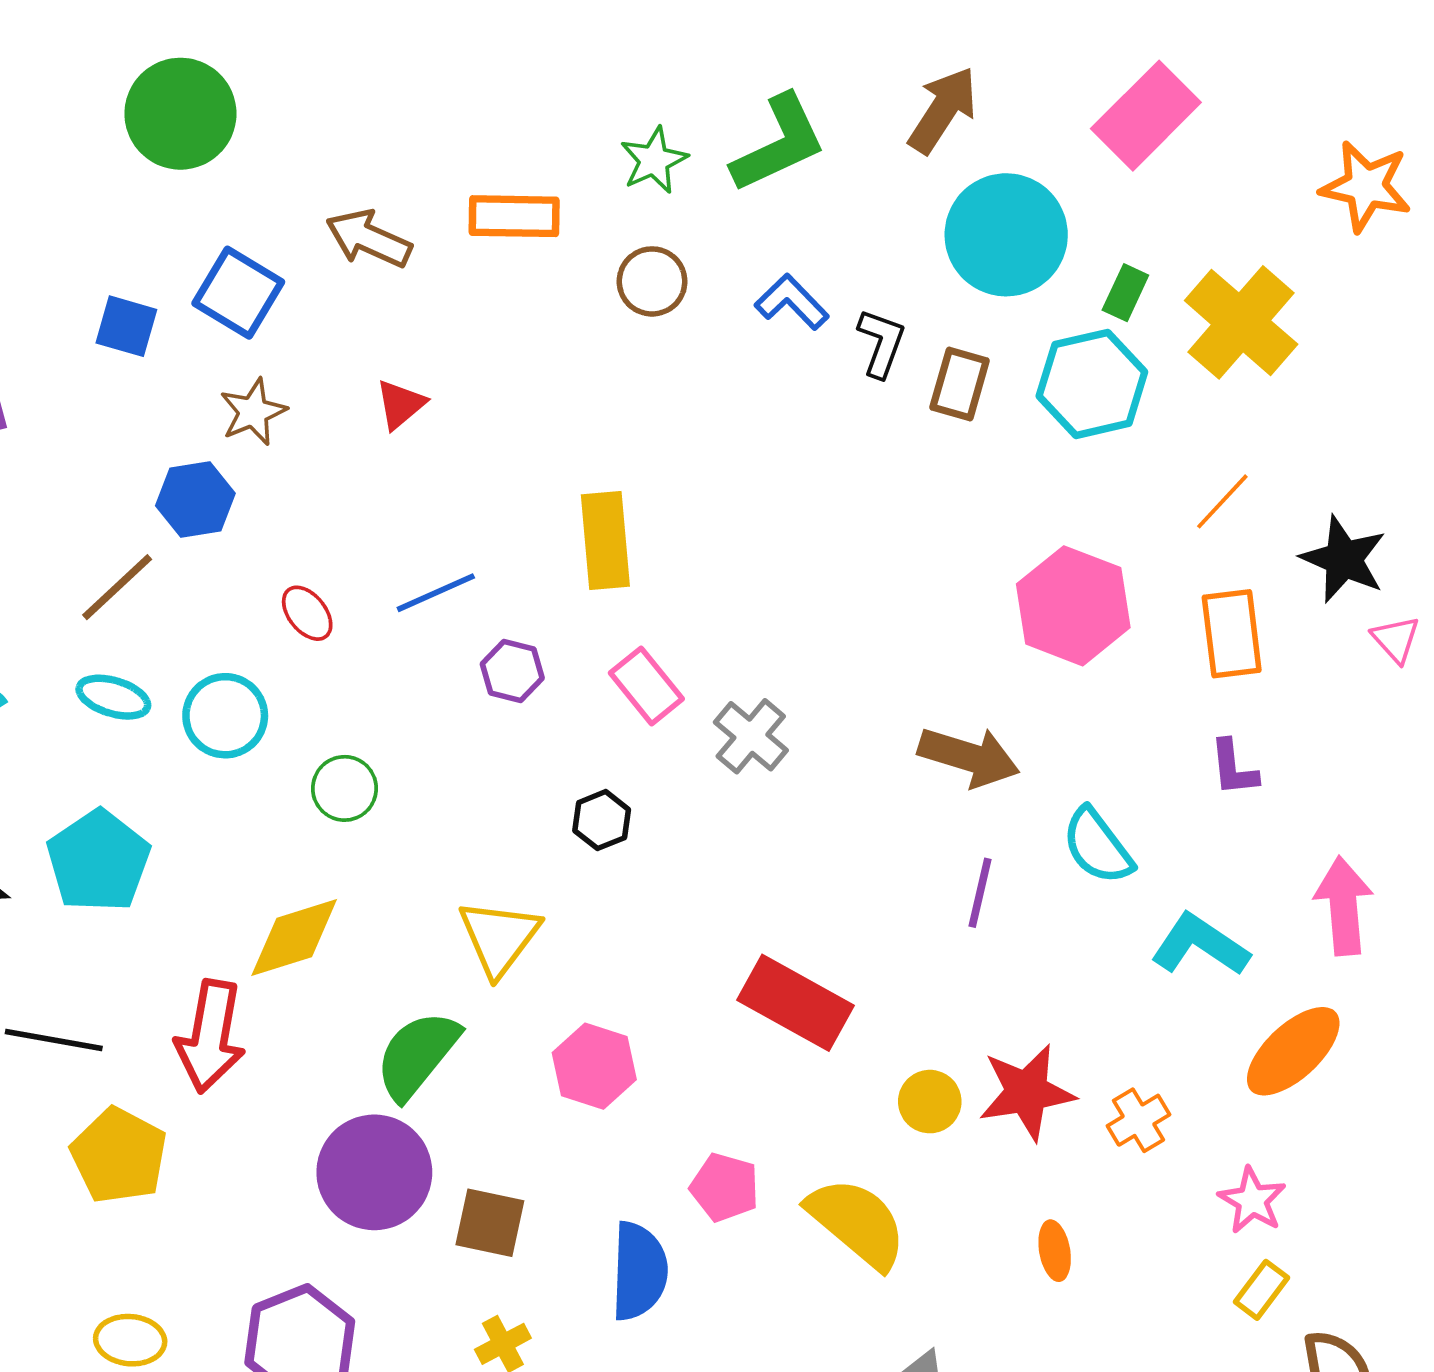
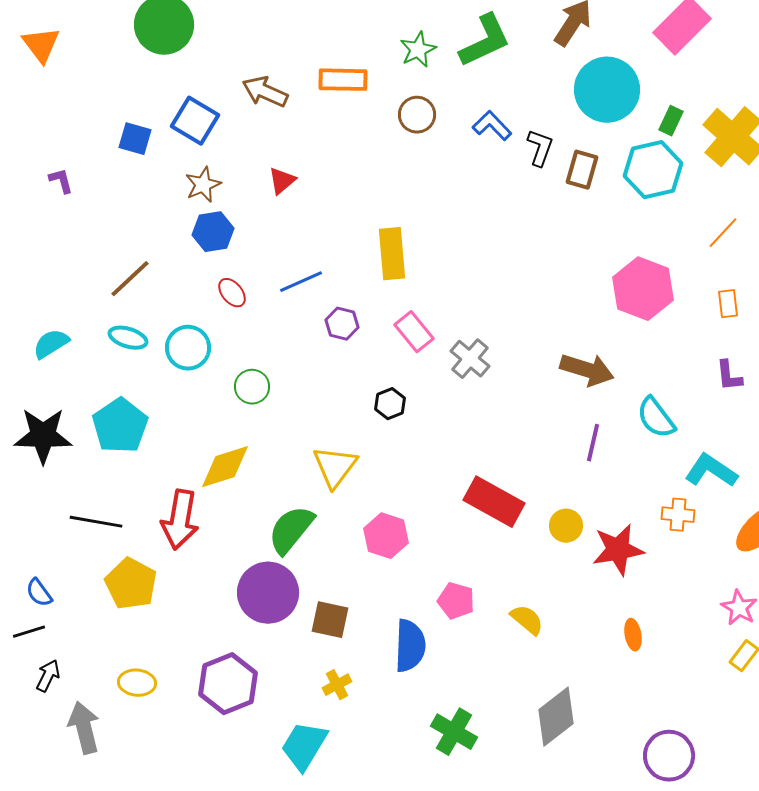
blue hexagon: (195, 500) -> (213, 232), moved
orange rectangle: (1232, 634) -> (728, 304), size x0.6
yellow circle: (930, 1102) -> (566, 526), moved
orange cross: (1139, 1120) -> (678, 515), moved, turned 36
yellow semicircle: (857, 1223) -> (527, 620), size x0.6

